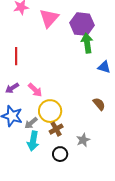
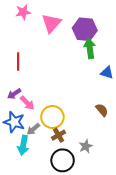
pink arrow: (35, 90) -> (27, 103), moved
cyan arrow: (33, 141) -> (23, 145), moved
black circle: (60, 154) -> (63, 160), size x1.5

